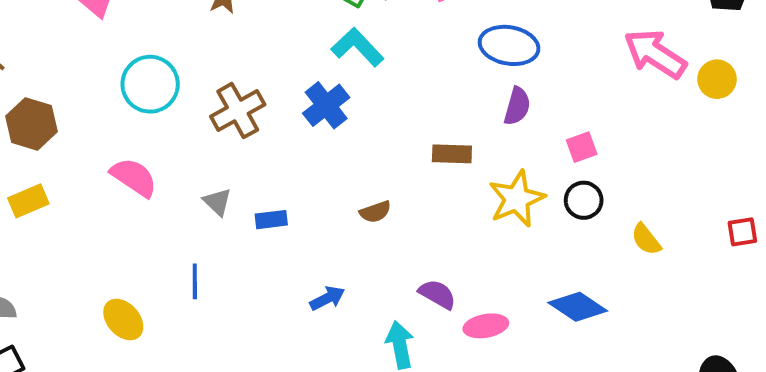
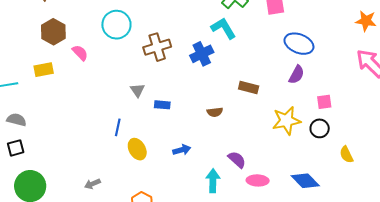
brown rectangle: (452, 154) -> (249, 88), moved
pink semicircle: (134, 177) -> (80, 53), moved, size x0.7
yellow ellipse: (123, 319) -> (137, 149), moved

